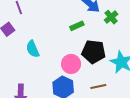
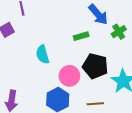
cyan semicircle: (33, 49) -> (43, 54), moved

